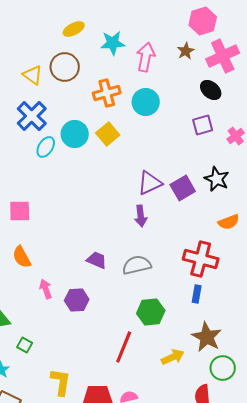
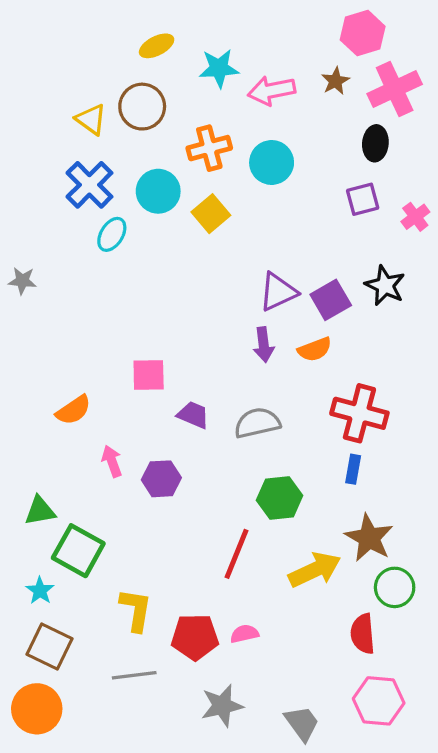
pink arrow: (146, 57) -> (272, 91), turned -112
black ellipse: (211, 90) -> (375, 143), turned 55
cyan circle: (75, 134) -> (158, 191), moved
pink square: (20, 211) -> (149, 375), moved
orange semicircle: (229, 222) -> (315, 349), moved
orange semicircle: (22, 257) -> (73, 410), turned -95
green square: (25, 345) -> (78, 551), size x2.0
yellow arrow: (173, 357) -> (315, 570), size x1.4

